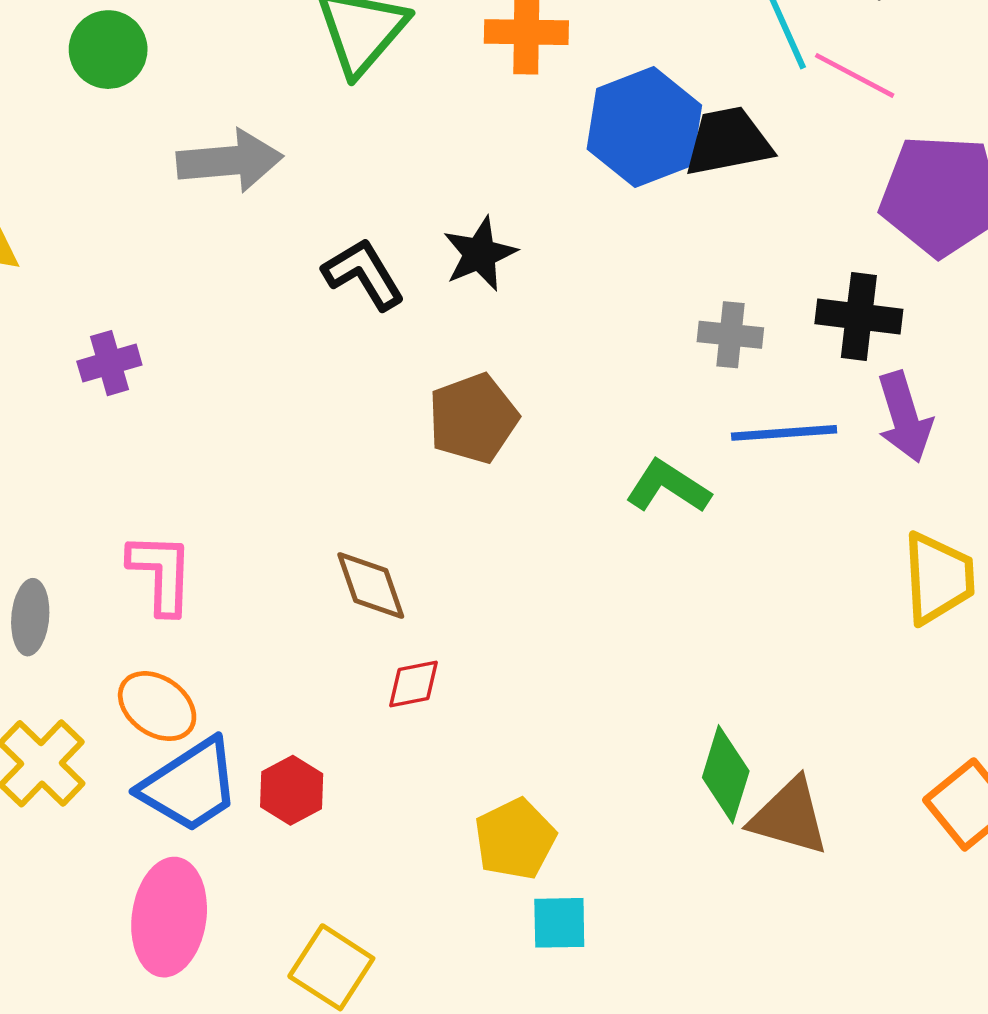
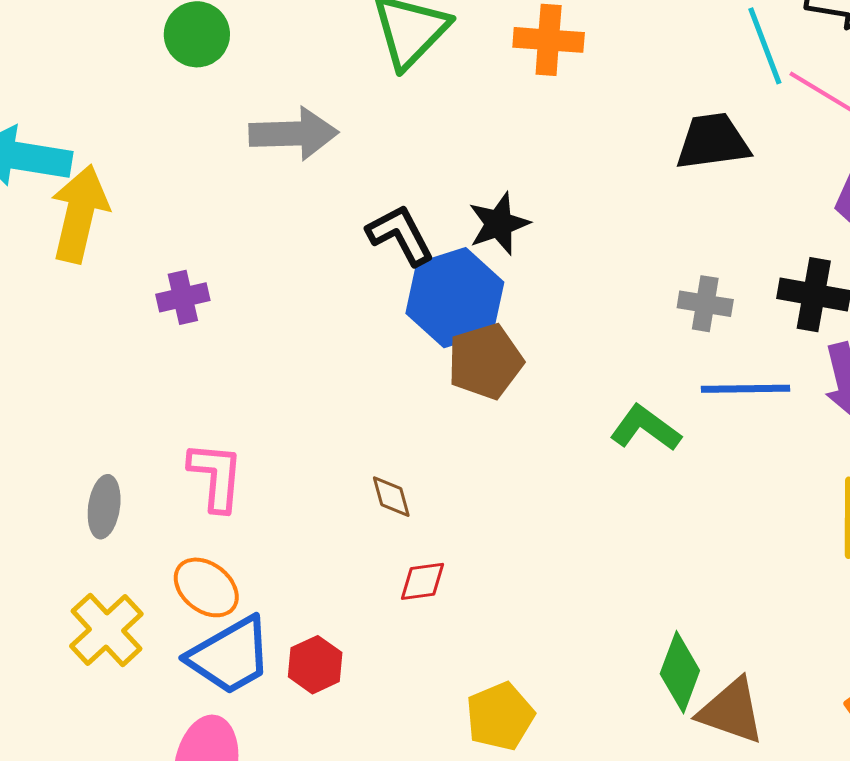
blue hexagon: (644, 127) -> (455, 298), moved
brown diamond: (371, 586) -> (391, 497), size x0.7

